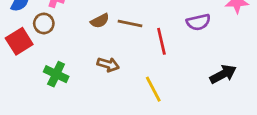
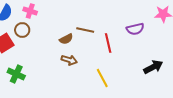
brown semicircle: (100, 21) -> (66, 39), moved
green cross: (56, 74) -> (16, 74), moved

